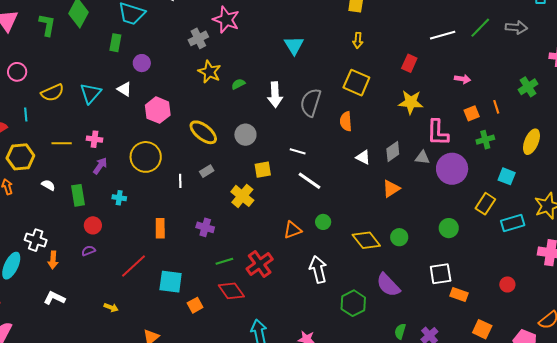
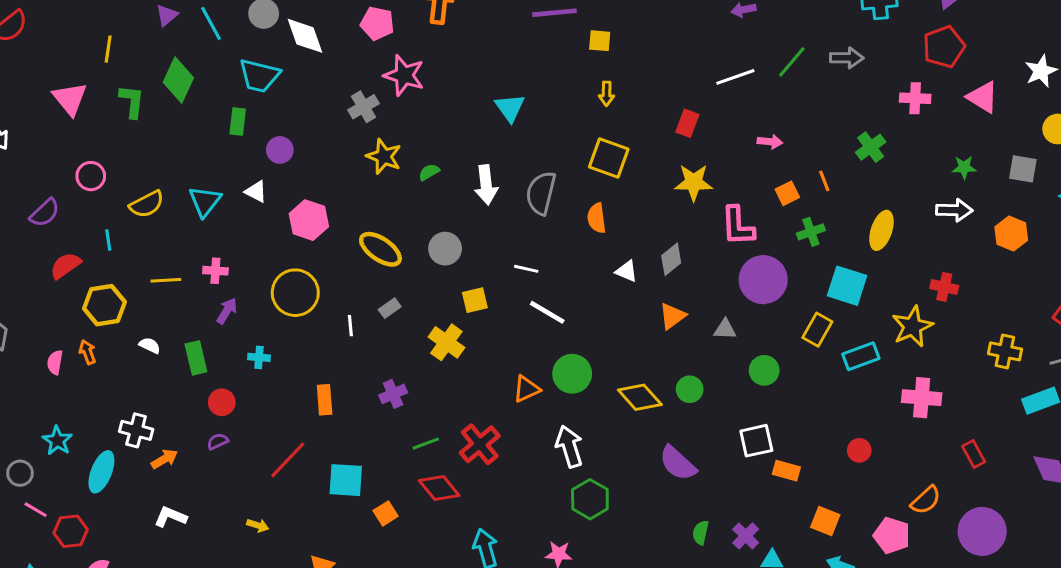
gray triangle: (422, 158) -> (725, 329), moved
cyan square: (507, 176) -> (847, 286), size x1.5
green circle: (323, 222) -> (572, 374), size x1.6
purple cross: (205, 227) -> (393, 394), turned -36
orange arrow: (53, 260) -> (164, 459), turned -120
green hexagon: (353, 303) -> (590, 499), moved

